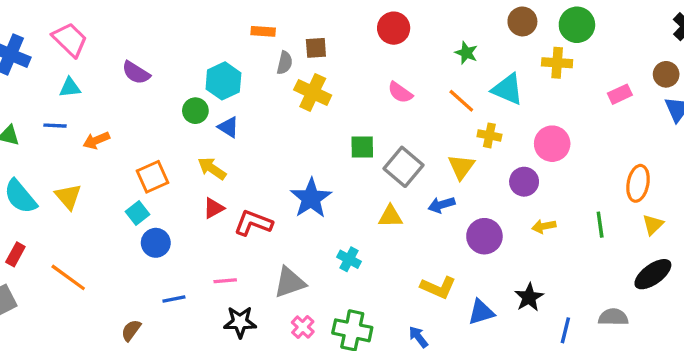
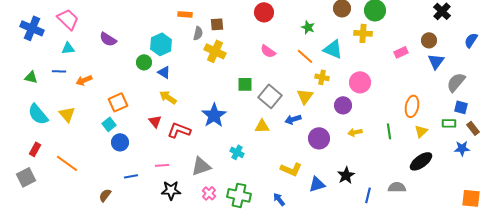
yellow arrow: (212, 168) -> (168, 97), moved
red triangle: (214, 208) -> (155, 121), turned -40

